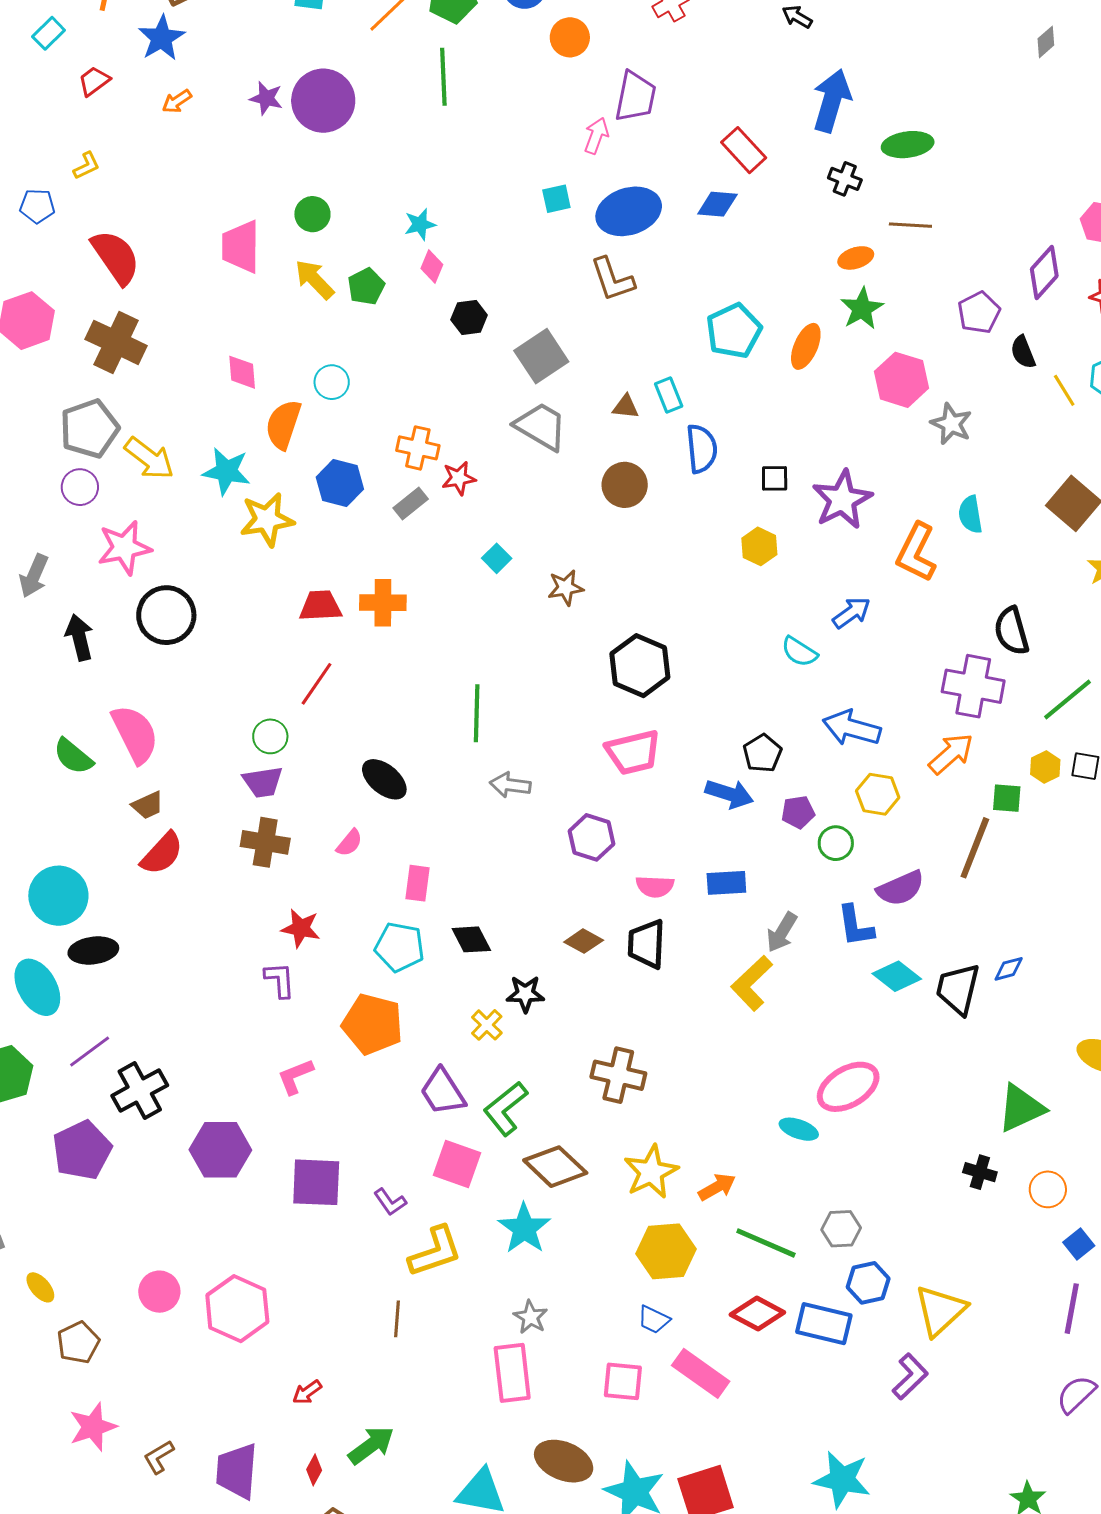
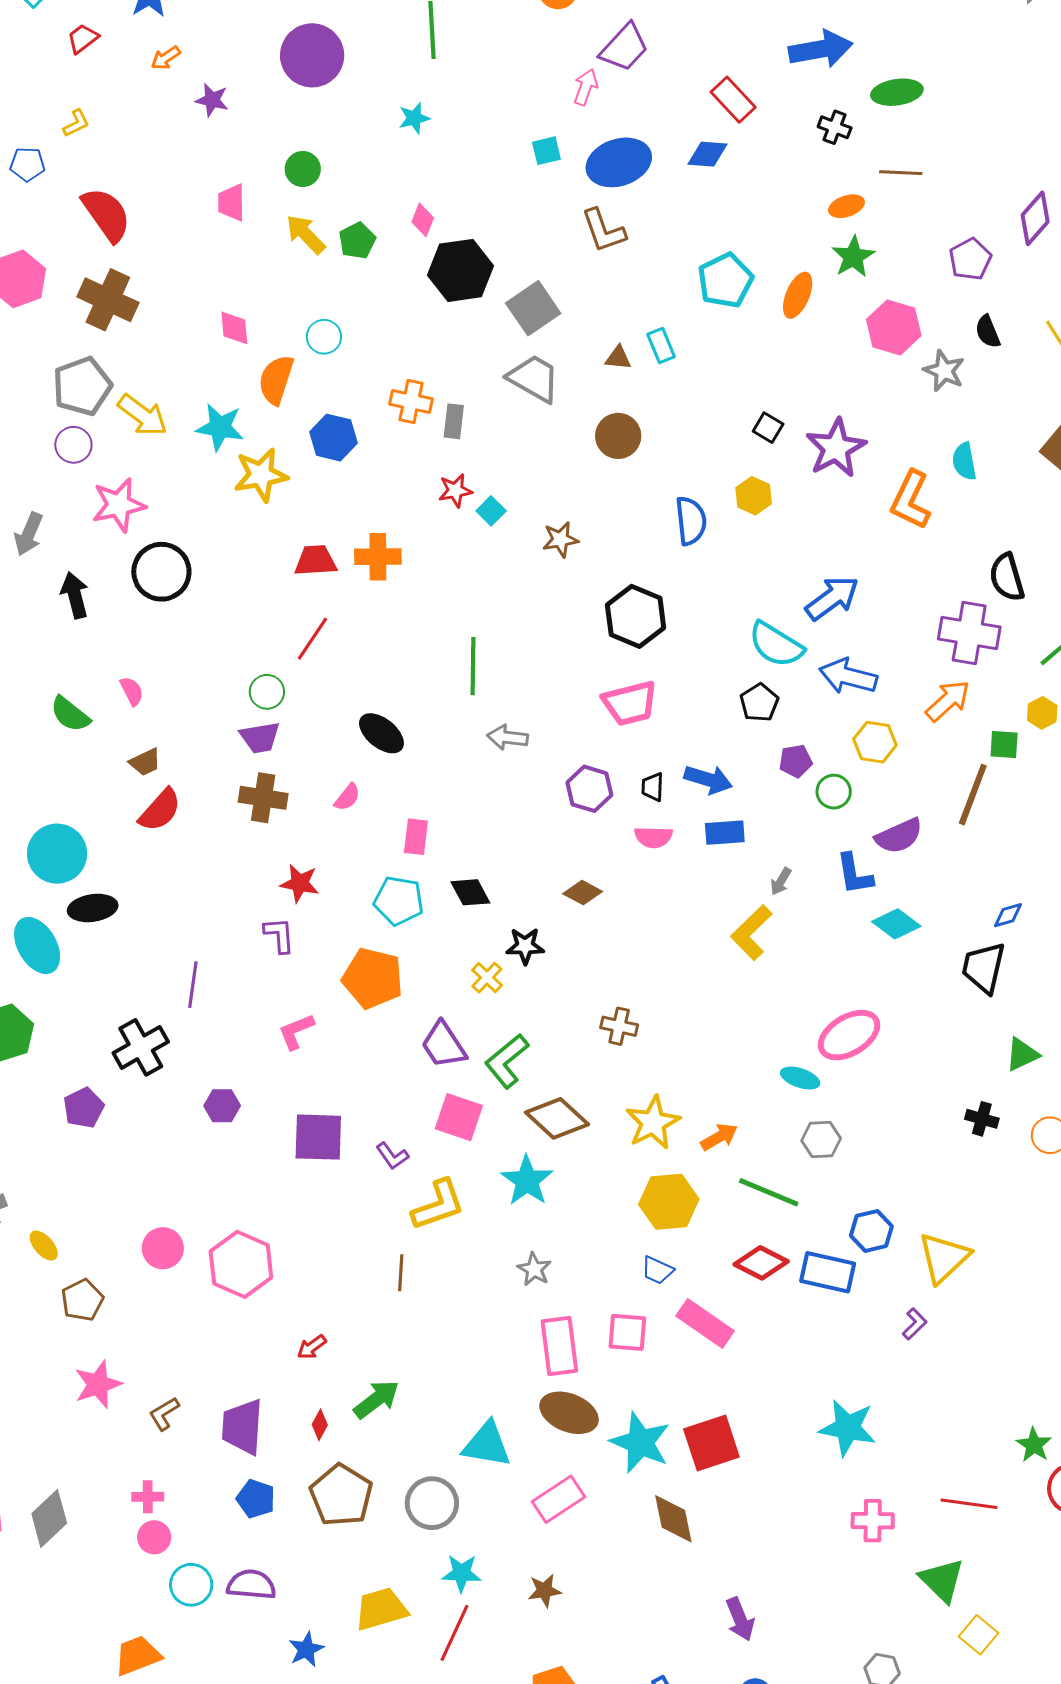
purple trapezoid: (635, 97) -> (624, 48), turned 32
purple star: (266, 98) -> (212, 100), moved
blue arrow: (832, 101) -> (821, 49), turned 64
cyan star: (420, 224) -> (414, 118), moved
pink trapezoid: (241, 247) -> (231, 202), size x0.7
black hexagon: (469, 317) -> (461, 270), size x1.8
black semicircle: (1023, 352) -> (988, 332), moved
blue semicircle: (702, 449) -> (691, 521), moved
red star: (459, 478) -> (455, 491), moved
black square: (775, 478) -> (768, 428), turned 32
gray rectangle: (411, 504) -> (454, 421), moved, turned -44
blue arrow: (852, 613) -> (832, 598), moved, size x1.4
cyan semicircle: (799, 652) -> (776, 645), moved, size x1.5
pink semicircle: (135, 734) -> (132, 691), size x0.5
blue arrow: (729, 794) -> (708, 779), moved
gray arrow: (782, 932) -> (781, 881), size x0.7
black trapezoid: (646, 944) -> (653, 787), moved, size x0.6
black trapezoid: (958, 989) -> (984, 968), moved
purple line: (90, 1052) -> (193, 985), moved, turned -45
brown cross: (618, 1075) -> (619, 1026), size x0.7
green triangle: (1021, 1108) -> (1022, 1054), size x0.7
purple pentagon: (82, 1150) -> (84, 1108), size x0.7
purple hexagon: (220, 1150) -> (222, 1106), size x0.6
gray hexagon: (841, 1229) -> (821, 1139), moved
pink rectangle: (512, 1373) -> (559, 1346), moved
purple L-shape: (910, 1376) -> (914, 1324), size x0.7

